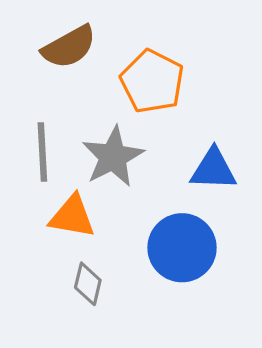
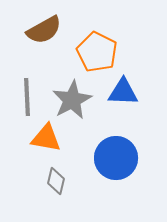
blue triangle: (213, 169) -> (123, 92), moved

